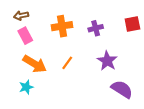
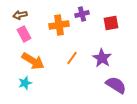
red square: (132, 24) -> (111, 23), moved
purple cross: (96, 28) -> (82, 14), moved
orange line: (67, 63) -> (72, 58), moved

